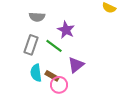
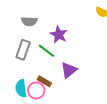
cyan semicircle: (36, 73) -> (21, 88), moved
pink circle: (59, 85) -> (36, 90), moved

